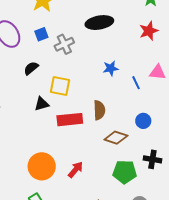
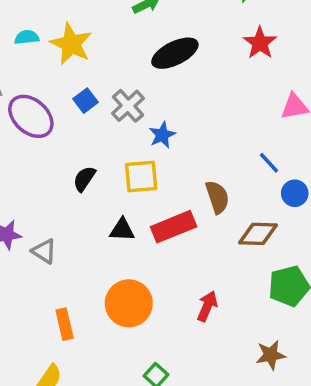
black semicircle: (31, 68) -> (84, 179), moved
blue star: (111, 68) -> (162, 135), moved
blue line: (136, 83) -> (269, 163), moved
black triangle: (42, 104) -> (122, 230), moved, turned 35
orange circle: (42, 166) -> (129, 303), moved

